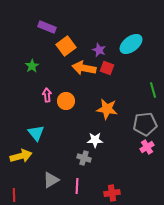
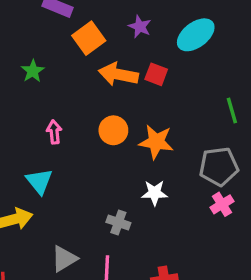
purple star: (99, 50) -> (140, 27), moved
pink arrow: (47, 95) -> (54, 132), moved
orange circle: (66, 101) -> (113, 130), moved
white star: (95, 140) -> (155, 193), moved

